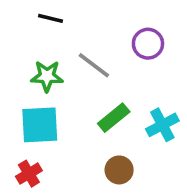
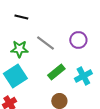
purple circle: (148, 44) -> (78, 40), moved
cyan square: (40, 125) -> (15, 76), turned -30

